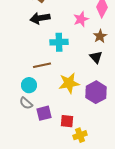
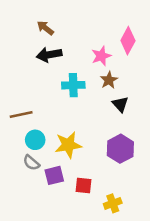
brown star: (100, 36) -> (109, 80), moved
brown line: (42, 65) -> (21, 114), moved
yellow star: (69, 83) -> (68, 145), moved
yellow cross: (80, 135) -> (113, 203), moved

